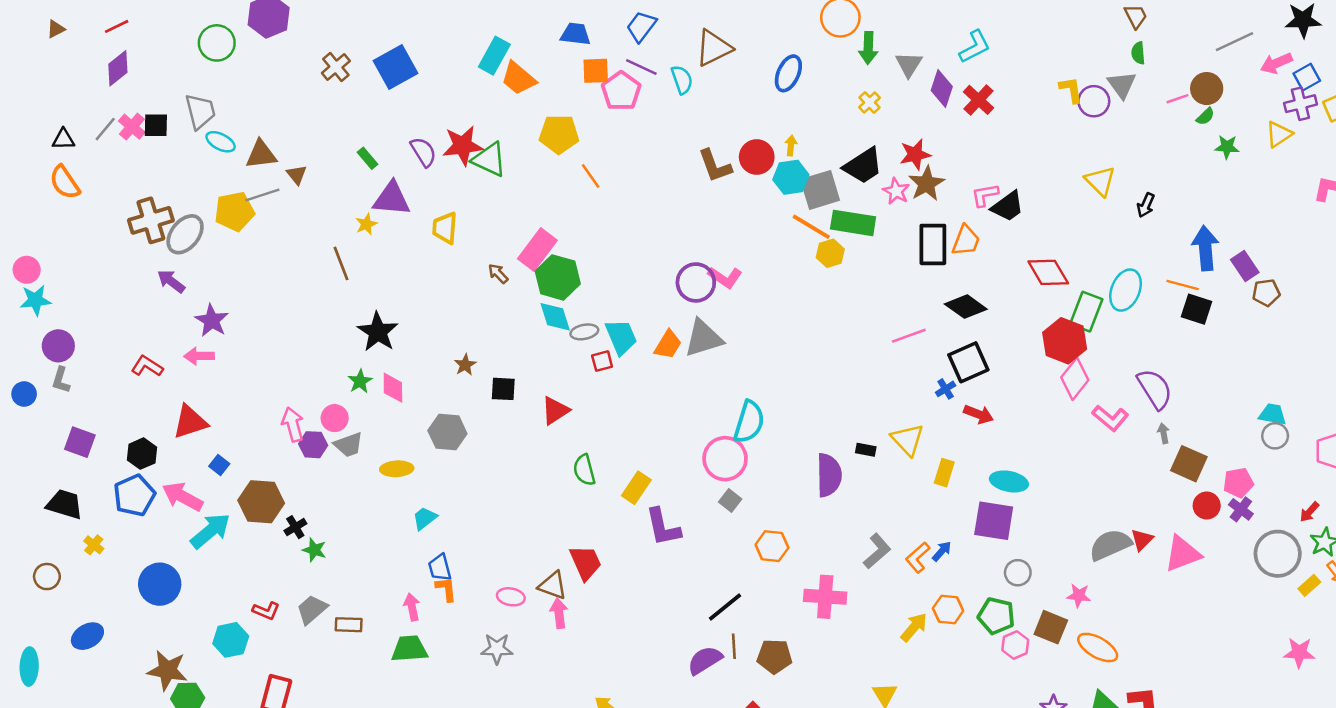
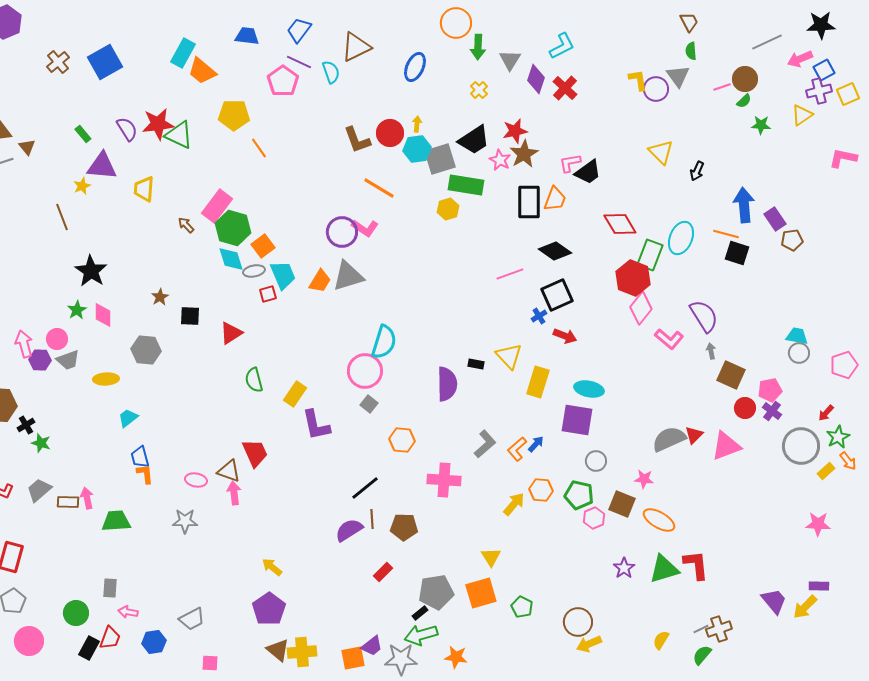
orange square: (596, 71) -> (263, 246), moved, turned -35
orange line: (811, 227) -> (379, 188), moved
yellow rectangle: (944, 473) -> (538, 382), size x1.4
pink arrow: (412, 607) -> (87, 498), moved

